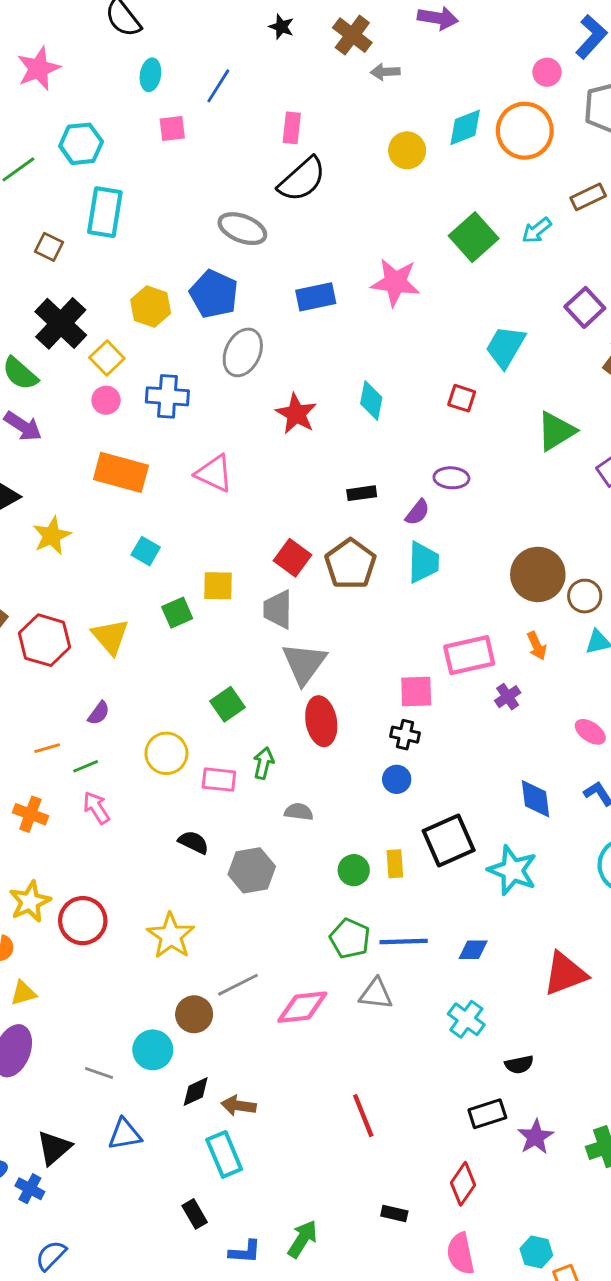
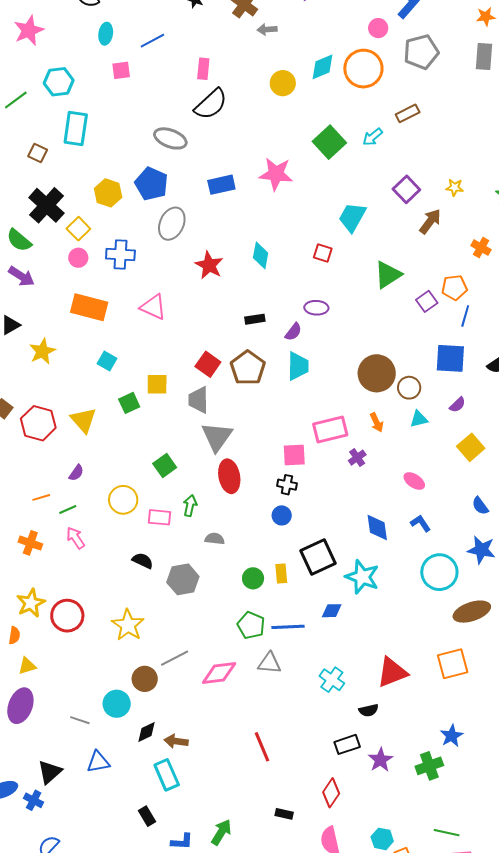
blue line: (218, 86) -> (152, 41), turned 30
blue diamond: (473, 950) -> (332, 611), moved
red triangle: (565, 974) -> (392, 672), moved

